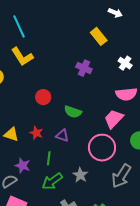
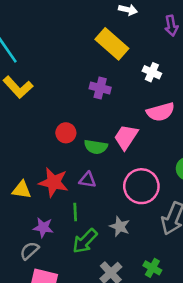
yellow rectangle: (99, 36) -> (112, 44), size x1.4
red circle: (43, 97) -> (66, 133), moved
pink trapezoid: (114, 119) -> (126, 137), moved
red star: (36, 133) -> (54, 182), size x1.6

